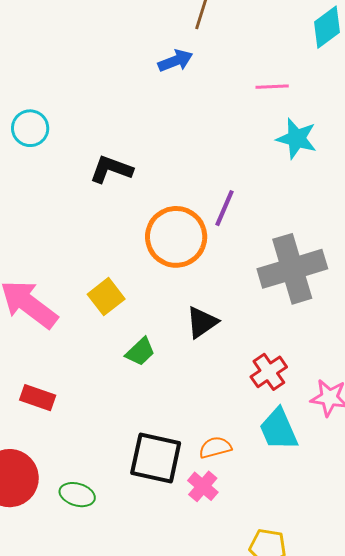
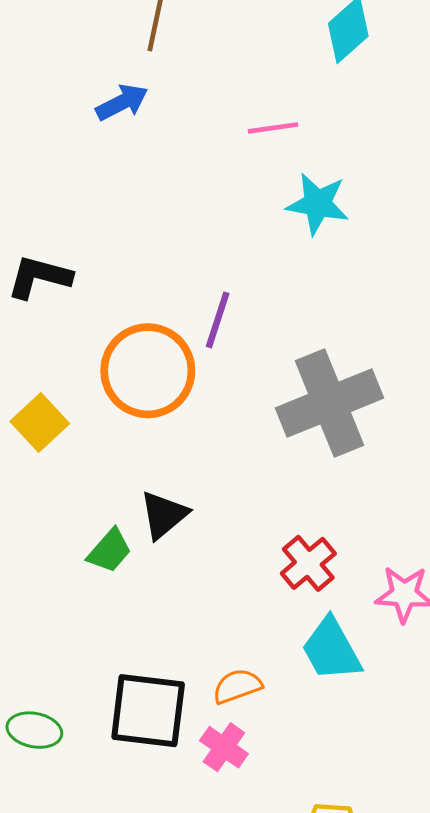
yellow square: (106, 297) -> (40, 422), moved
black triangle: (202, 322) -> (164, 515), moved
green ellipse: (77, 495) -> (34, 730), moved

